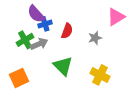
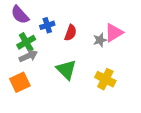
purple semicircle: (36, 14) -> (20, 15), moved
pink triangle: (116, 17) -> (114, 33), moved
gray arrow: (39, 44) -> (28, 56), moved

